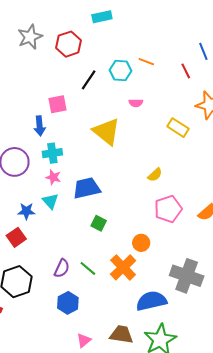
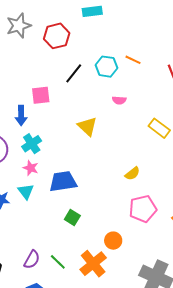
yellow triangle: (106, 132) -> (87, 126), size x0.7
cyan cross: (52, 153) -> (32, 144), turned -30

